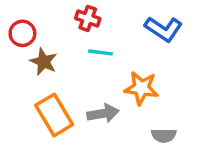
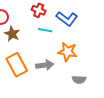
blue L-shape: (164, 29) -> (67, 19), moved

